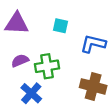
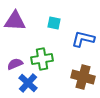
purple semicircle: (20, 61) -> (15, 64), moved

